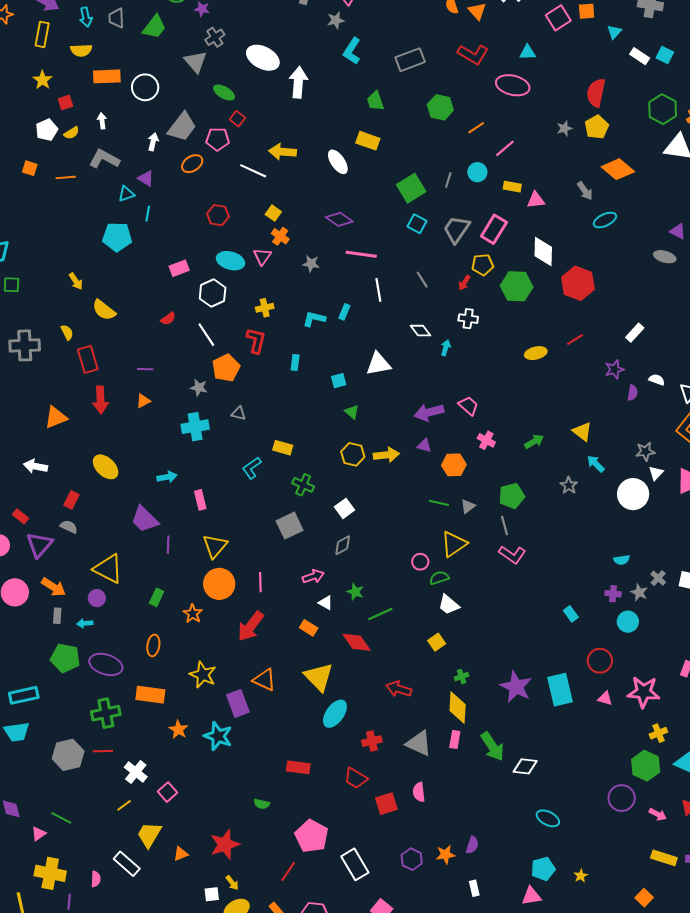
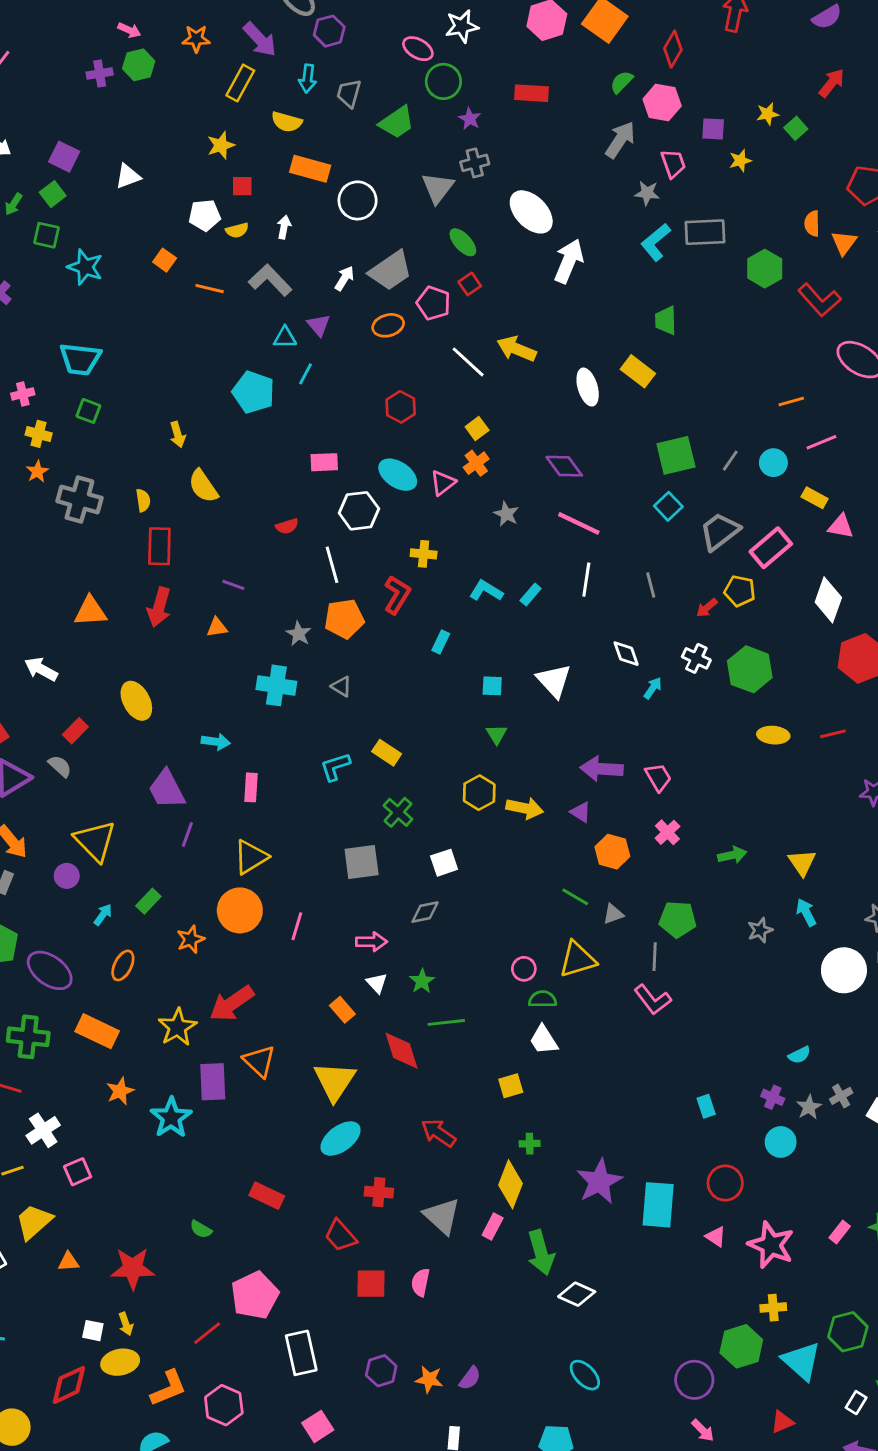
gray rectangle: (410, 60) -> (705, 232), moved
green hexagon: (440, 107) -> (765, 269), moved
green hexagon: (517, 286) -> (750, 669), moved
white triangle: (378, 364) -> (554, 681), turned 40
cyan semicircle: (622, 560) -> (799, 1055), turned -35
cyan arrow: (85, 623) -> (103, 915), moved, turned 112
red arrow: (251, 626) -> (232, 1003), moved
pink arrow: (658, 814) -> (703, 1430), moved

